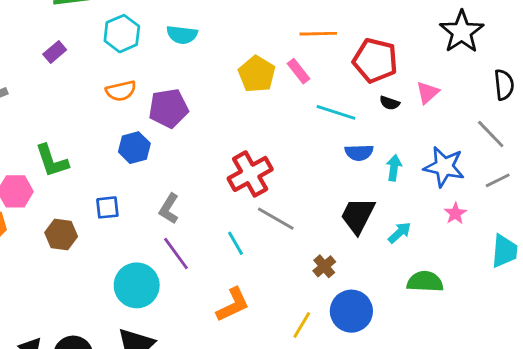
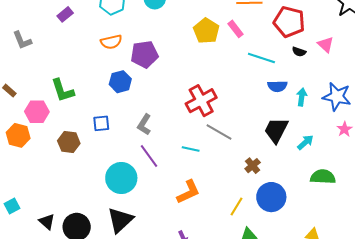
pink triangle: (428, 93) -> (326, 45), turned -36
cyan line: (235, 243) -> (191, 149), turned -48

